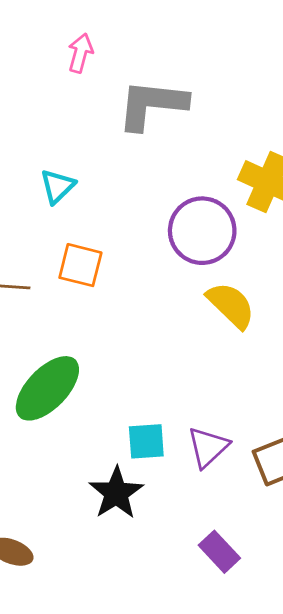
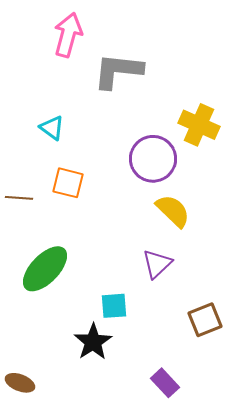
pink arrow: (80, 53) -> (68, 35), size x1.6
cyan triangle: (57, 186) -> (52, 128), turned -40
purple triangle: (208, 447) -> (157, 264), moved

